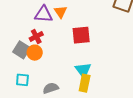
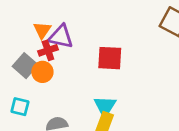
orange triangle: (61, 12) -> (42, 30), moved
purple triangle: (44, 14) -> (61, 37), moved

